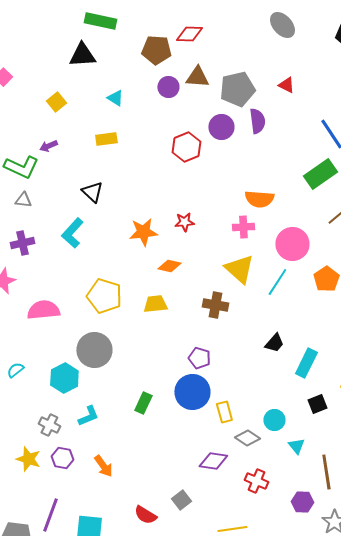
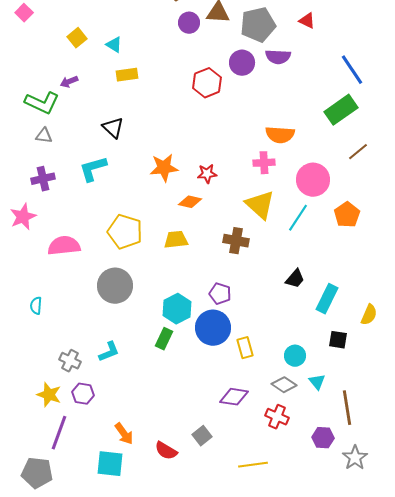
cyan triangle: (115, 98) -> (114, 45), moved
purple semicircle: (257, 121) -> (278, 57), turned 100
red star: (184, 222) -> (207, 174), moved
cyan L-shape: (72, 233) -> (93, 169), turned 32
cyan semicircle: (15, 370) -> (36, 306), turned -48
cyan hexagon: (64, 378) -> (177, 309), moved
black square: (317, 404) -> (338, 340), turned 30
gray diamond: (247, 438) -> (284, 385), moved
orange arrow: (103, 466) -> (124, 434), moved
purple line: (50, 515) -> (59, 433), moved

